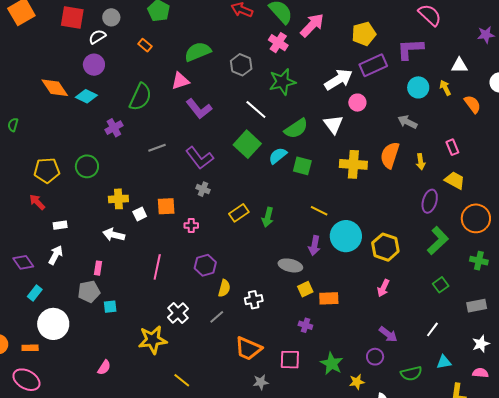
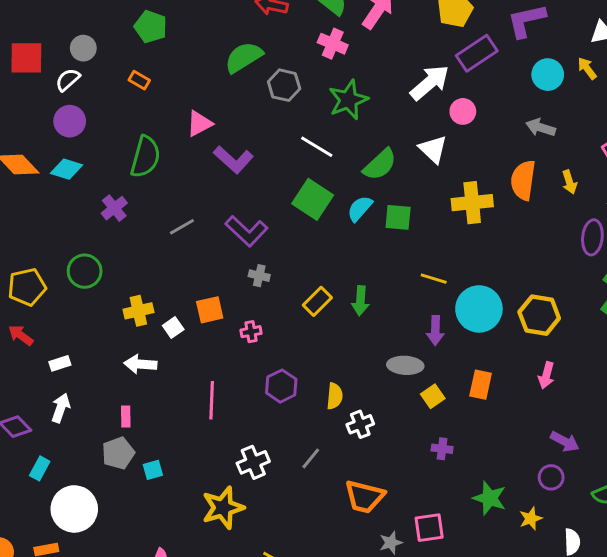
green semicircle: (198, 52) -> (244, 57), moved
yellow semicircle: (224, 288) -> (335, 396), moved
orange rectangle: (329, 298) -> (481, 385), moved, turned -66
white cross: (178, 313) -> (253, 462), turned 30
pink square: (290, 360) -> (429, 528), moved

